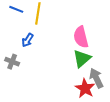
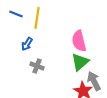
gray cross: (12, 62) -> (37, 66), moved

